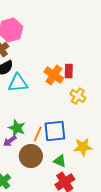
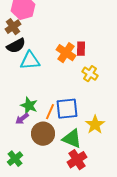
yellow star: (83, 147) -> (95, 125), turned -30
green triangle: (60, 161) -> (72, 139), size x1.5

